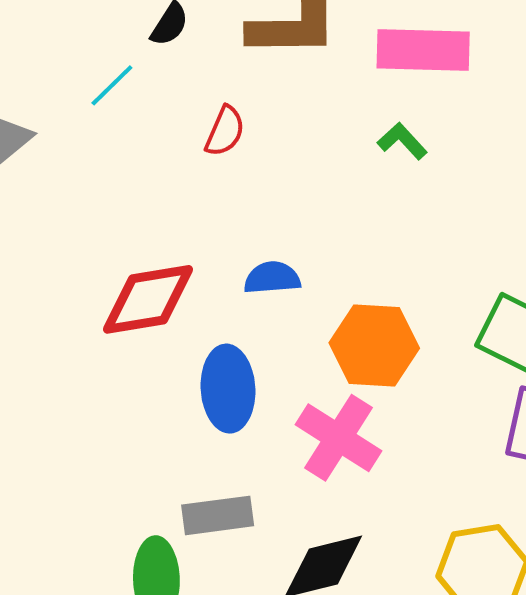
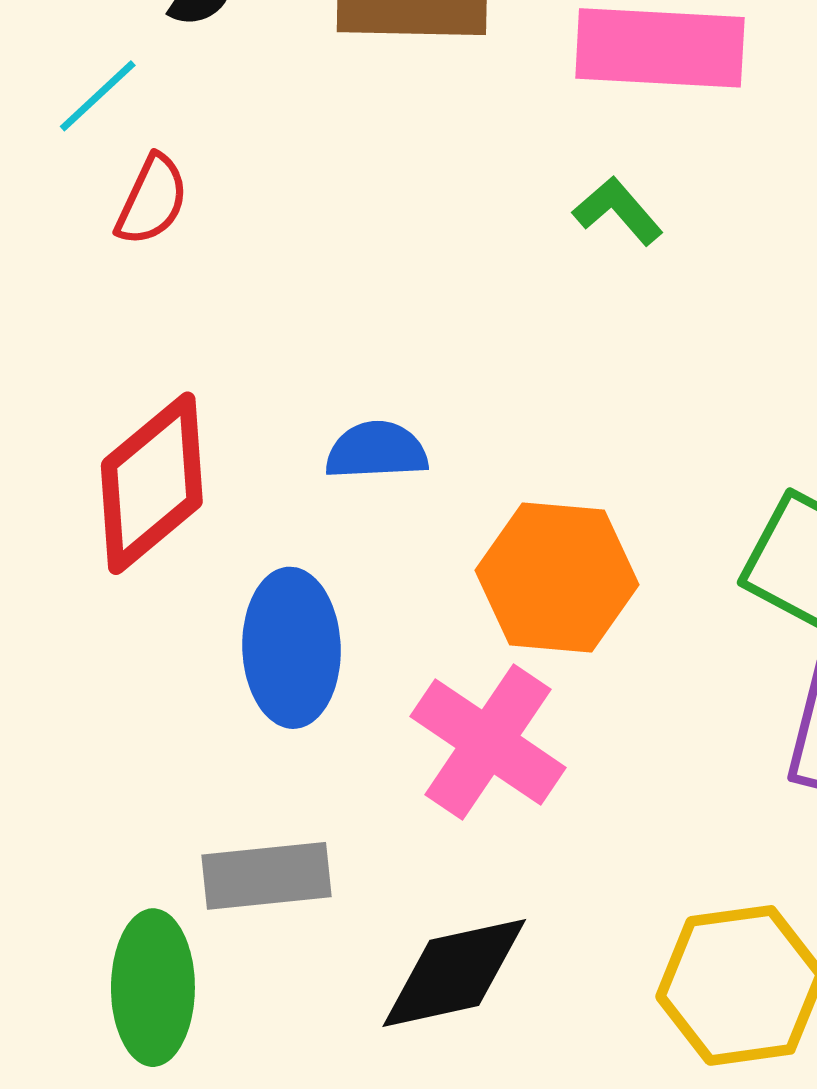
red semicircle: (225, 131) -> (152, 200), moved
red diamond: (148, 299) -> (152, 483), turned -32

